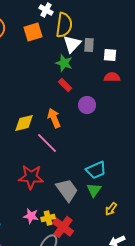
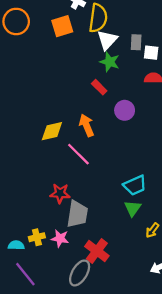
gray rectangle: (89, 45) -> (136, 42), moved
green star: (64, 63) -> (110, 62), moved
red star: (31, 177) -> (60, 193), size x0.7
gray trapezoid: (67, 190) -> (77, 214), moved, turned 45
yellow cross: (48, 218) -> (37, 237), moved

